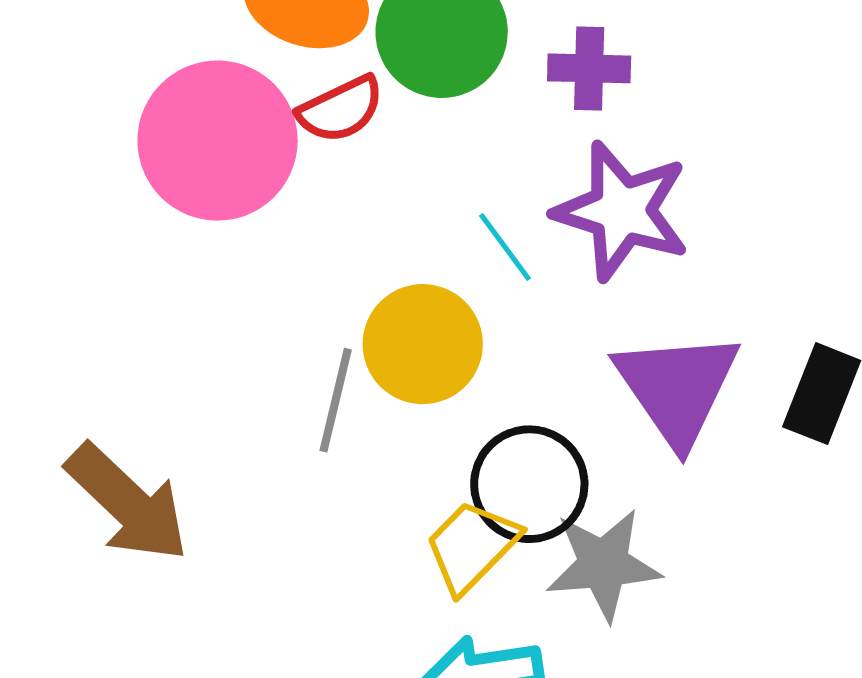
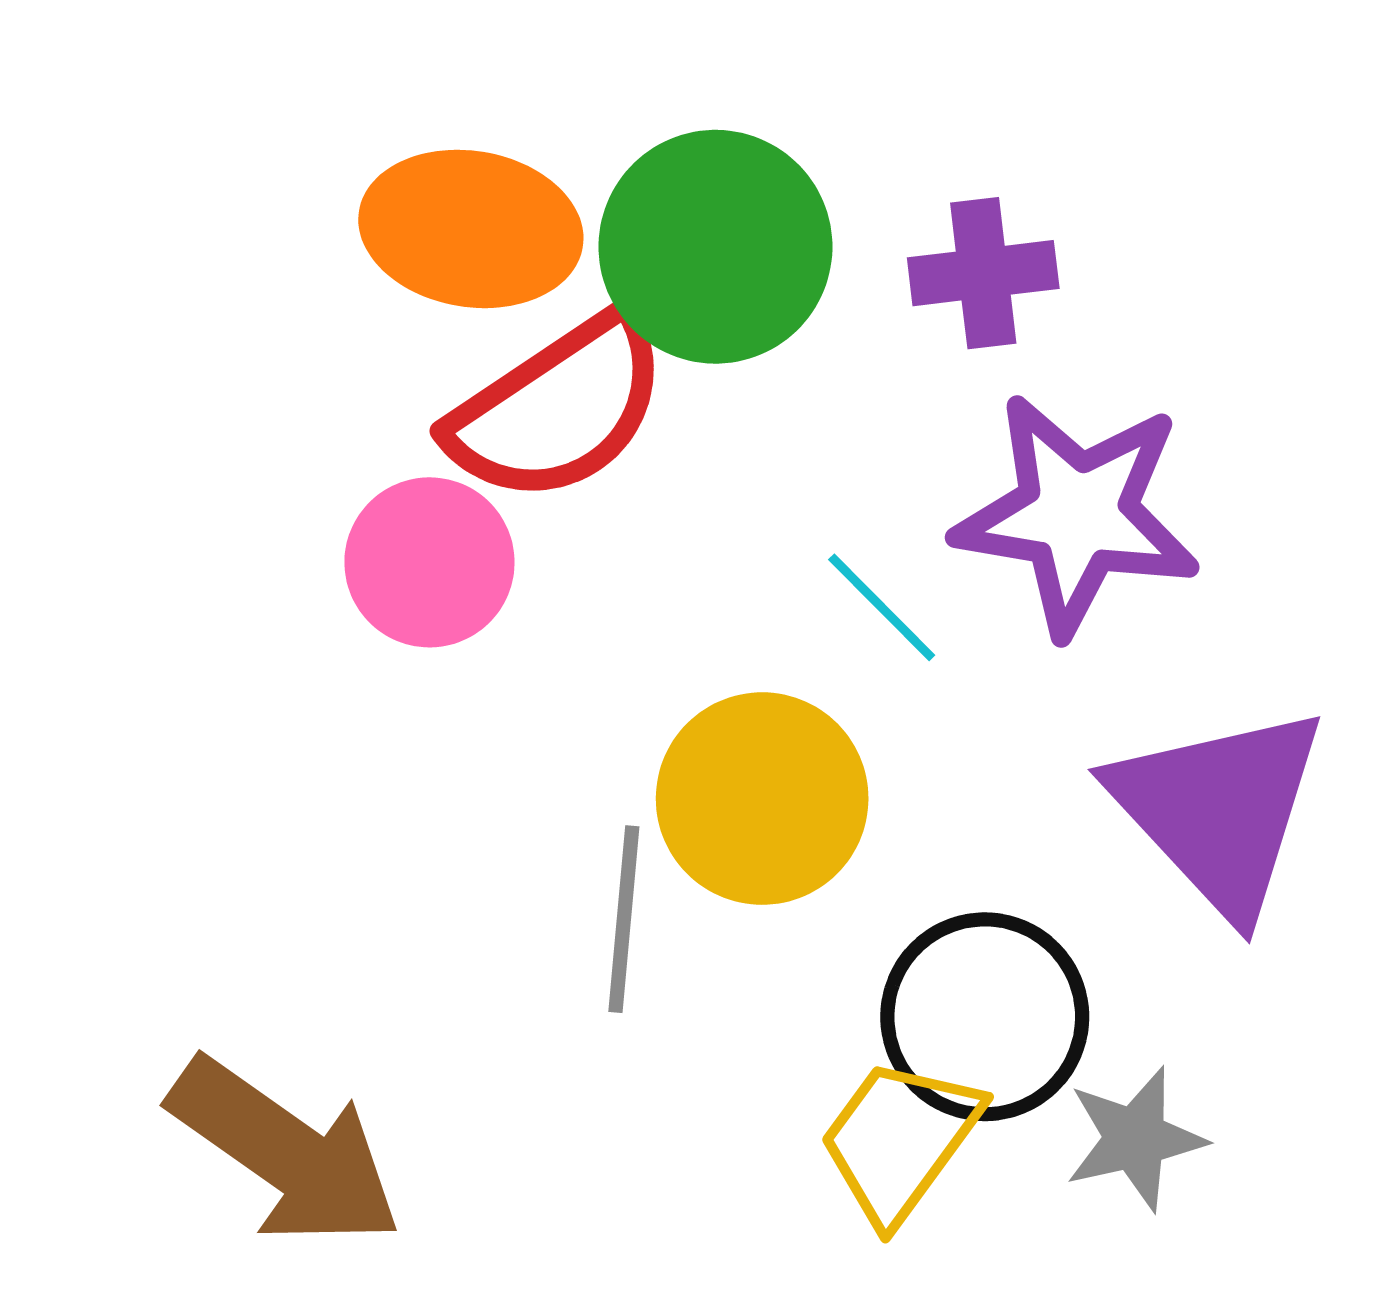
red semicircle: (341, 109) -> (558, 408), size x1.5
pink circle: (218, 141) -> (429, 562), moved, size x0.6
gray star: (603, 565) -> (1135, 1139), size x0.7

